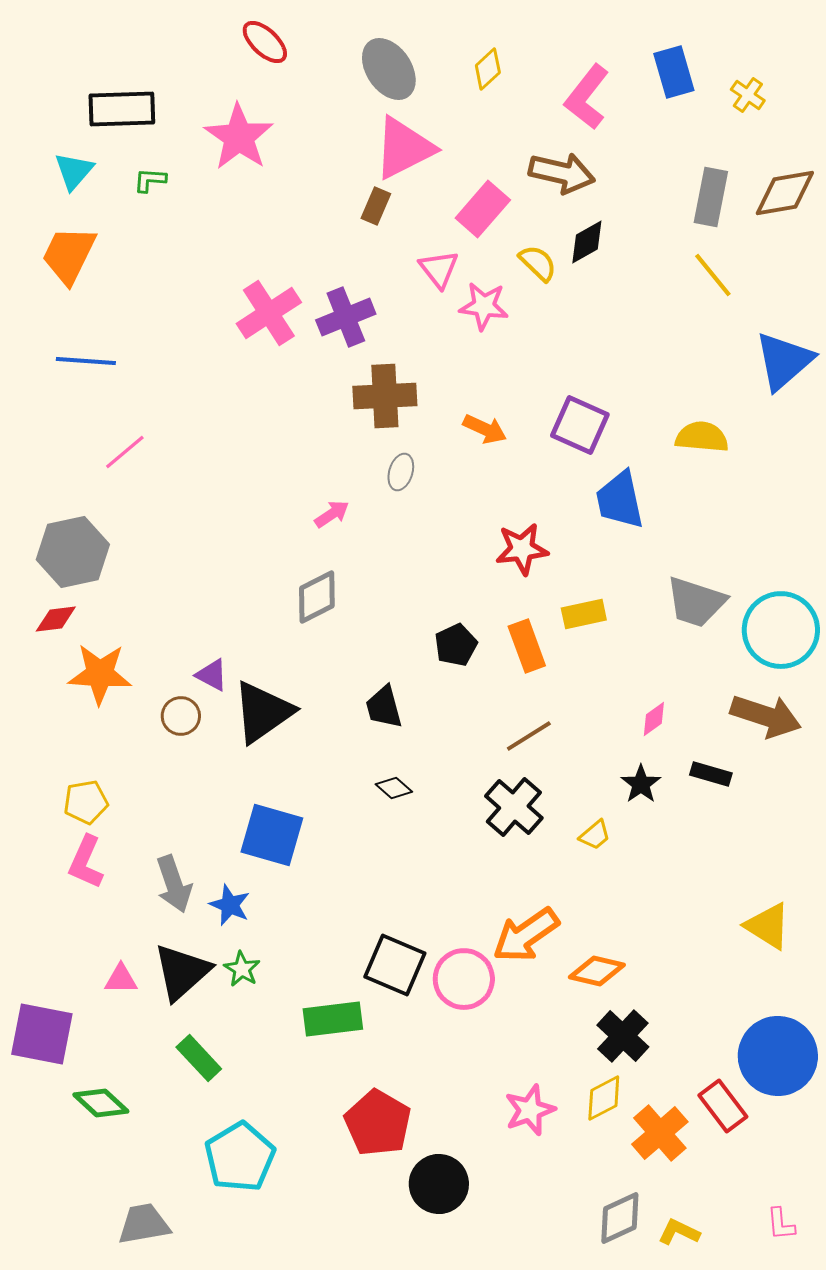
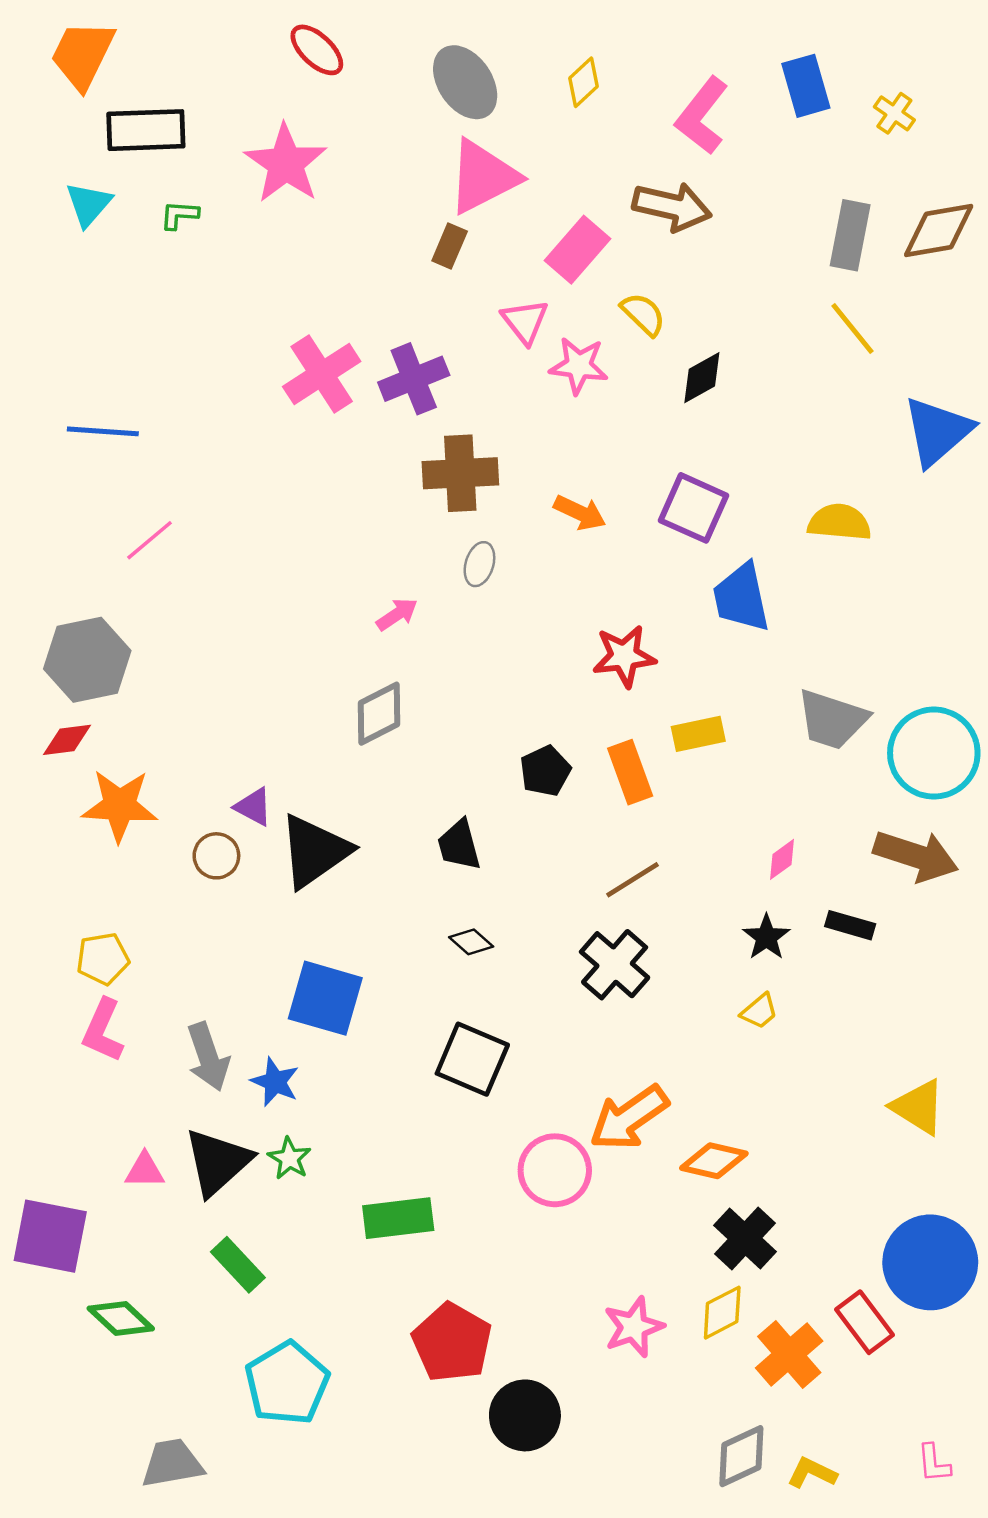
black diamond: (587, 242) -> (702, 378), moved
orange trapezoid: (69, 255) -> (82, 55), moved
yellow trapezoid: (595, 835) -> (759, 1011), moved
black square: (395, 965) -> (472, 1059), moved

